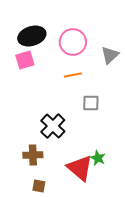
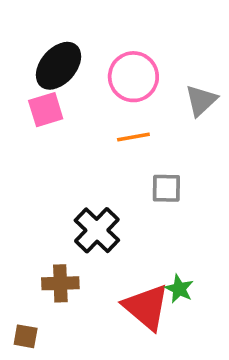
black ellipse: (32, 36) -> (58, 66), turned -32
brown square: (39, 186) -> (26, 336), moved

